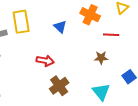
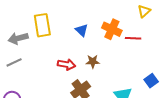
orange cross: (90, 15) -> (112, 29), moved
brown star: (101, 58) -> (93, 61), moved

